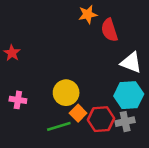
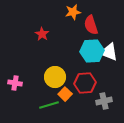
red star: (12, 53) -> (42, 34), moved
cyan hexagon: (129, 95) -> (92, 51), moved
red hexagon: (101, 119) -> (85, 83), moved

